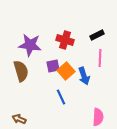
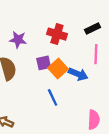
purple star: (30, 45) -> (18, 40), size x0.7
blue arrow: (84, 76) -> (78, 74), turned -48

